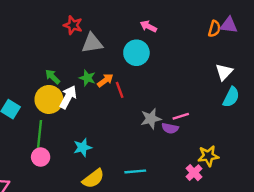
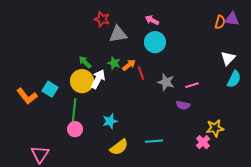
pink arrow: (148, 26) -> (152, 20), moved
pink line: (181, 116) -> (192, 85), moved
gray star: (151, 119) -> (166, 82), moved, turned 30

